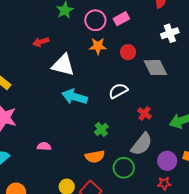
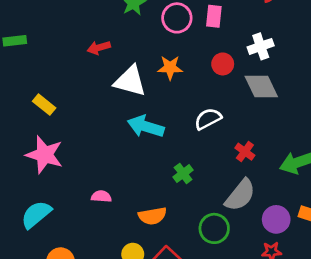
pink rectangle: (121, 19) -> (214, 16), turned -56
white cross: (170, 33) -> (261, 46), moved
orange star: (98, 46) -> (170, 68), moved
orange semicircle: (95, 157) -> (152, 216), moved

